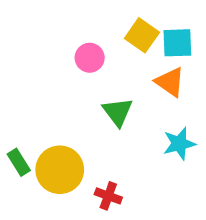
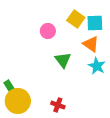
cyan star: (179, 144) -> (97, 66), moved, turned -30
yellow circle: (60, 170) -> (18, 101), moved

